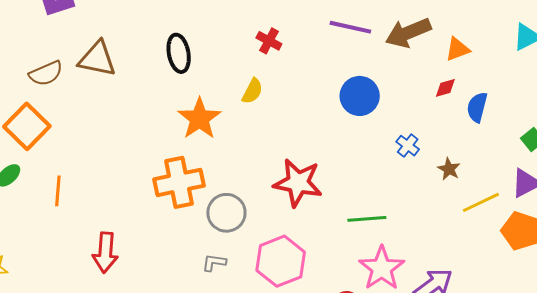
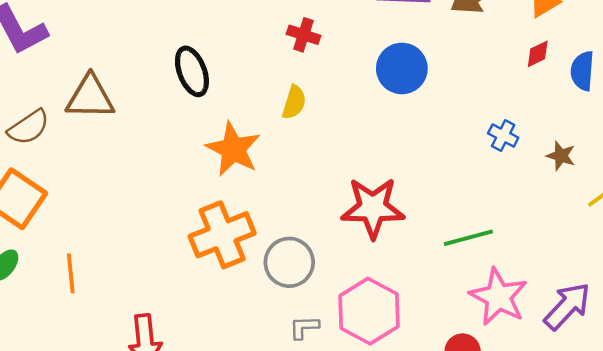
blue circle: (360, 96) -> (402, 68), moved
gray L-shape: (214, 263) -> (304, 327), moved

